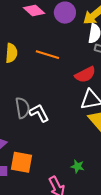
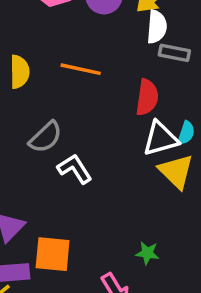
red semicircle: (85, 75) -> (147, 97), turned -50
gray semicircle: (22, 108) -> (46, 137), moved, turned 60

